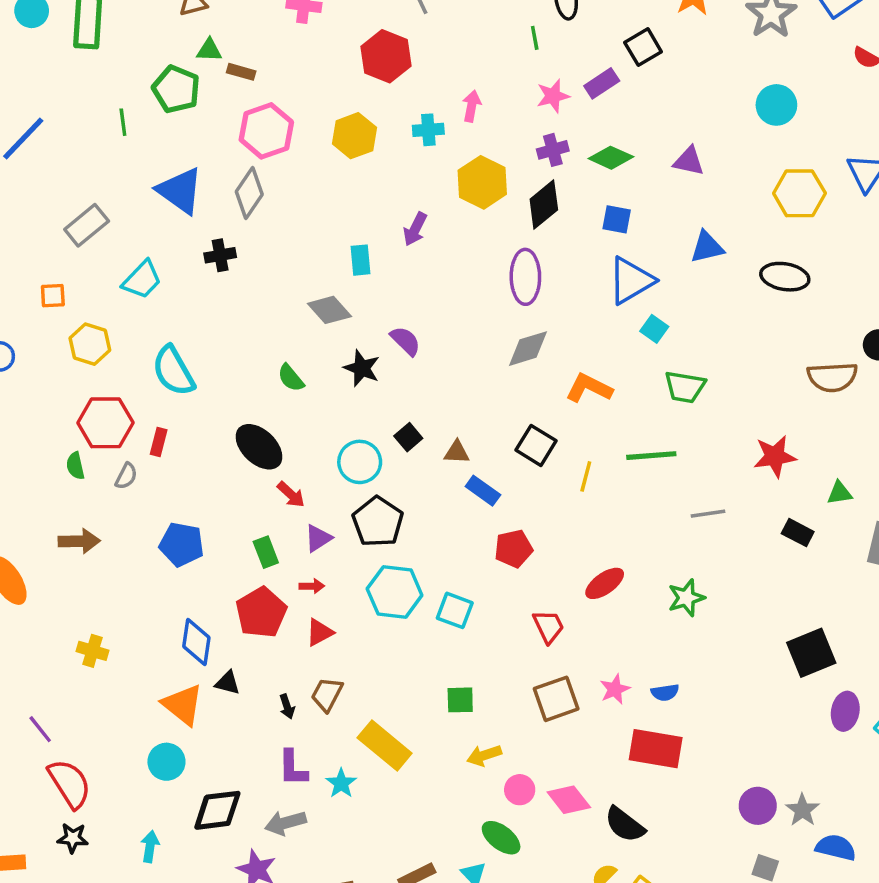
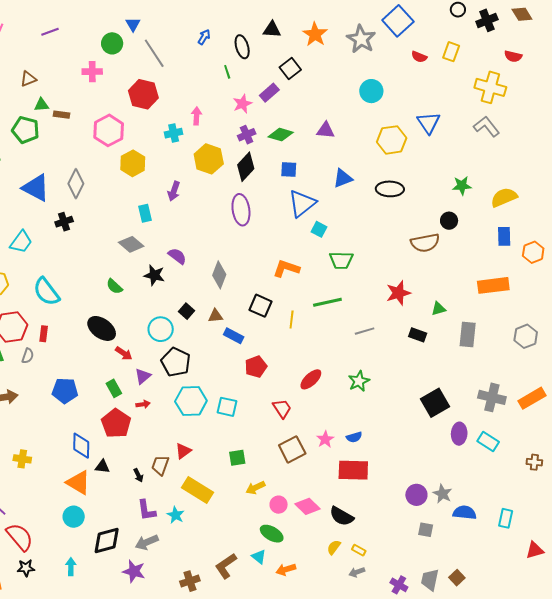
pink hexagon: (266, 131) -> (109, 130), moved
yellow hexagon: (354, 136) -> (133, 163), moved
gray diamond: (528, 349) -> (219, 275), moved, turned -44
red triangle: (320, 632) -> (183, 451), moved

